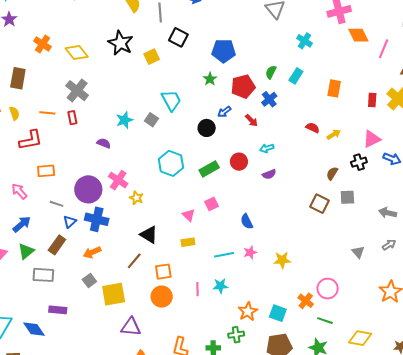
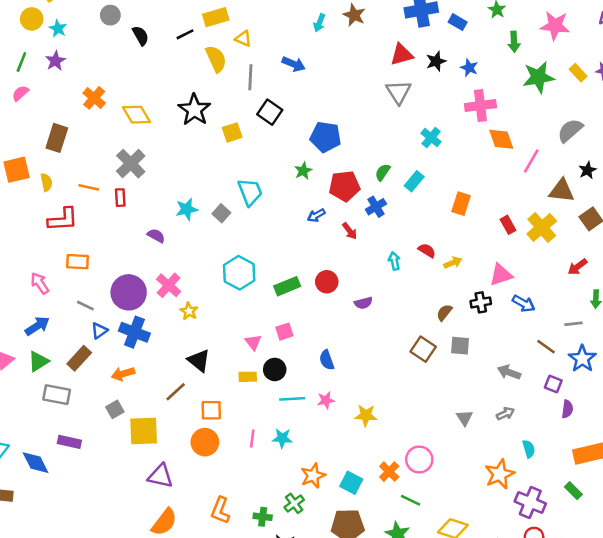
red rectangle: (372, 100) -> (508, 225), turned -40
black circle: (207, 128) -> (275, 369), moved
cyan arrow: (267, 148) -> (394, 261), moved, turned 88
green cross: (236, 335) -> (294, 503), turned -35

